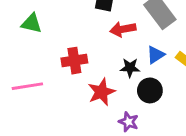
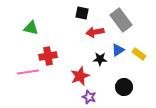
red cross: (74, 61) -> (48, 56), moved
black circle: (150, 90) -> (124, 87), moved
purple star: (129, 122) -> (89, 97), moved

